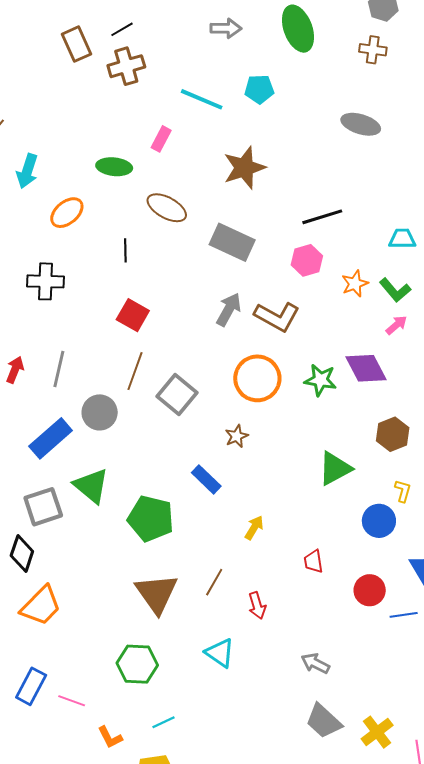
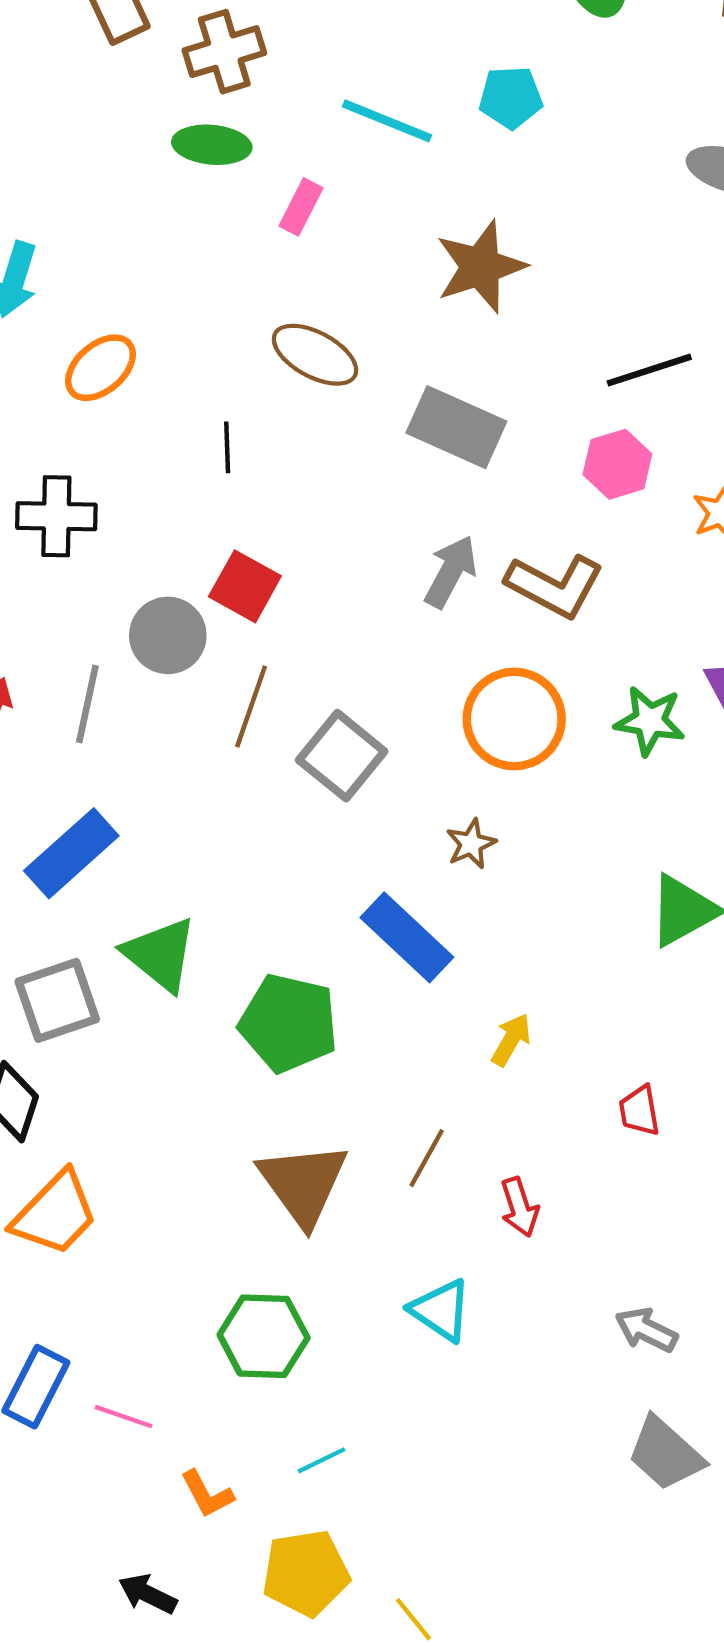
green ellipse: (114, 167) -> (212, 145), moved
gray circle: (100, 412) -> (168, 635), moved
blue rectangle: (206, 479) -> (407, 937), size x1.4

